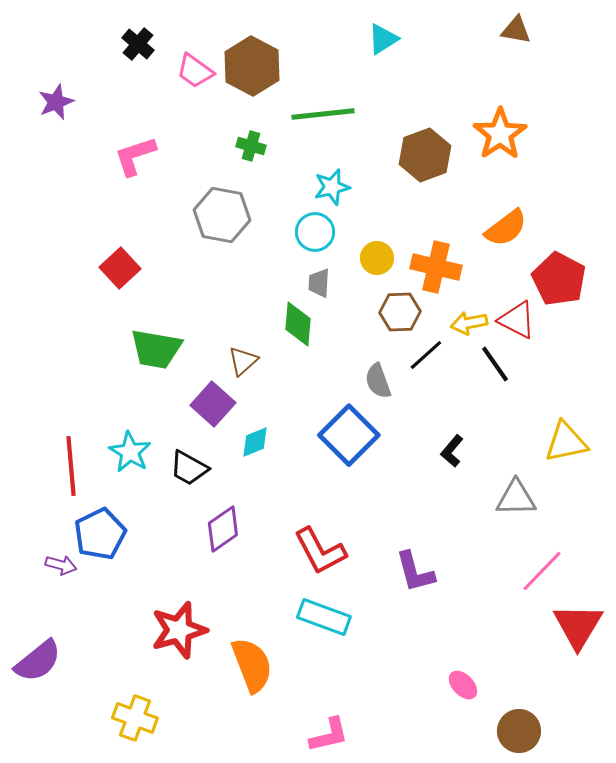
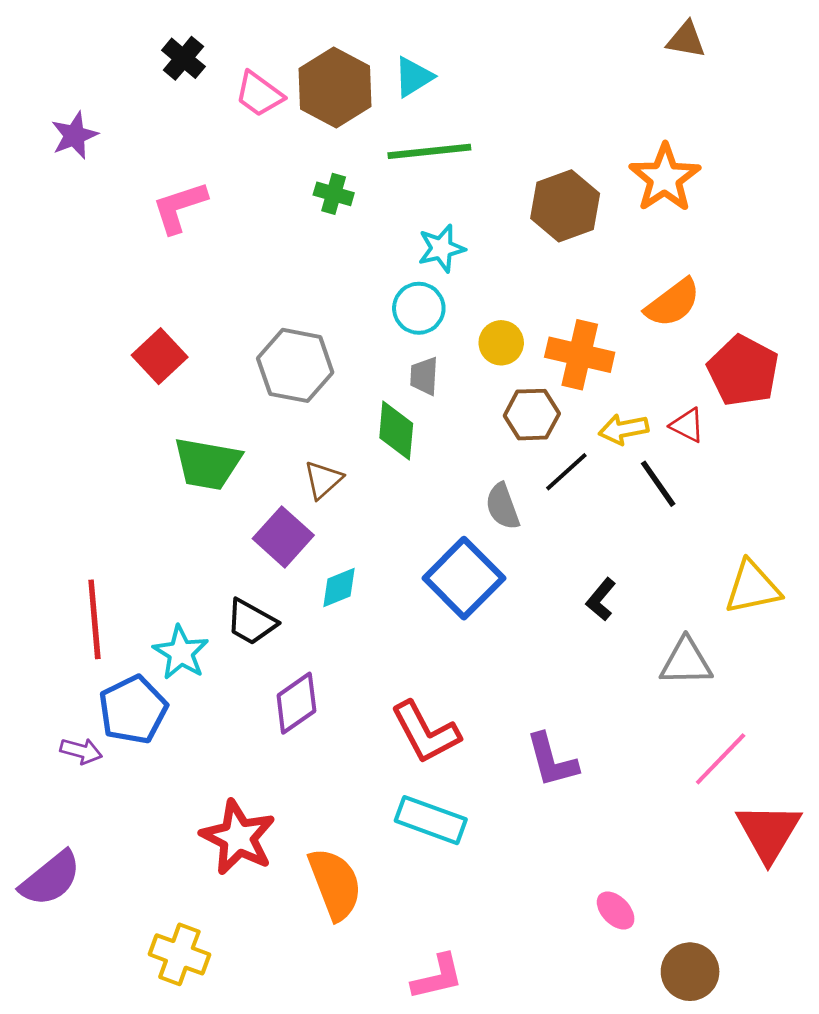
cyan triangle: (383, 39) -> (413, 77), moved
gray hexagon: (222, 215) -> (295, 365), moved
red triangle: (517, 320) -> (687, 425), size x0.7
cyan star: (130, 452) -> (181, 653), moved
red star: (179, 630) -> (238, 837), turned -30

